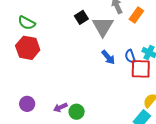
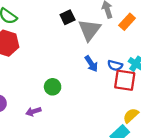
blue semicircle: (130, 56) -> (115, 65), turned -64
green circle: (77, 112) -> (53, 87), moved

